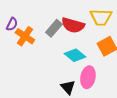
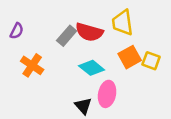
yellow trapezoid: (101, 17) -> (122, 23), turned 80
orange cross: (25, 36) -> (32, 65), moved

